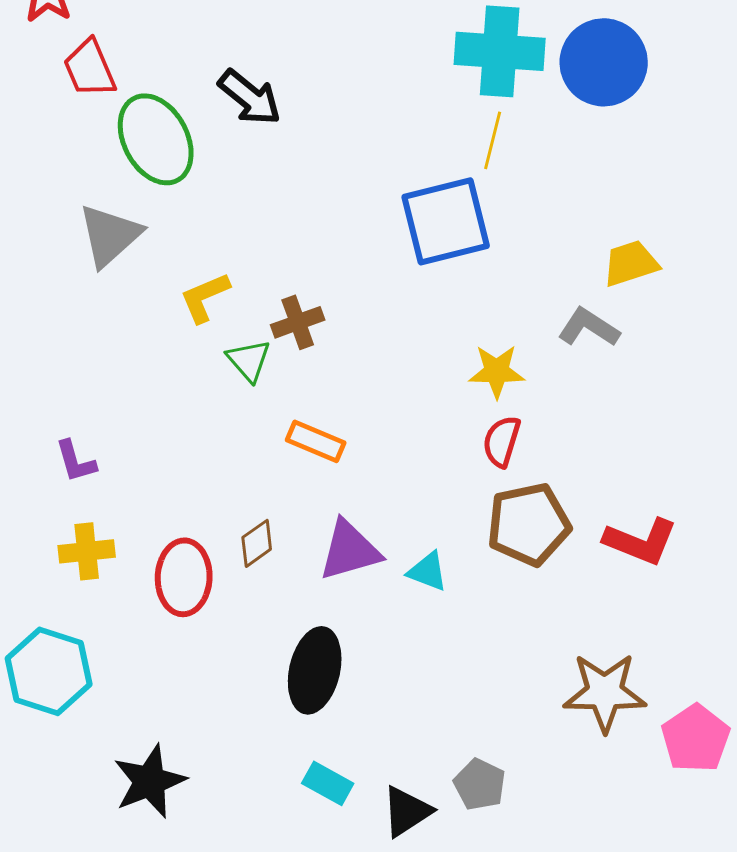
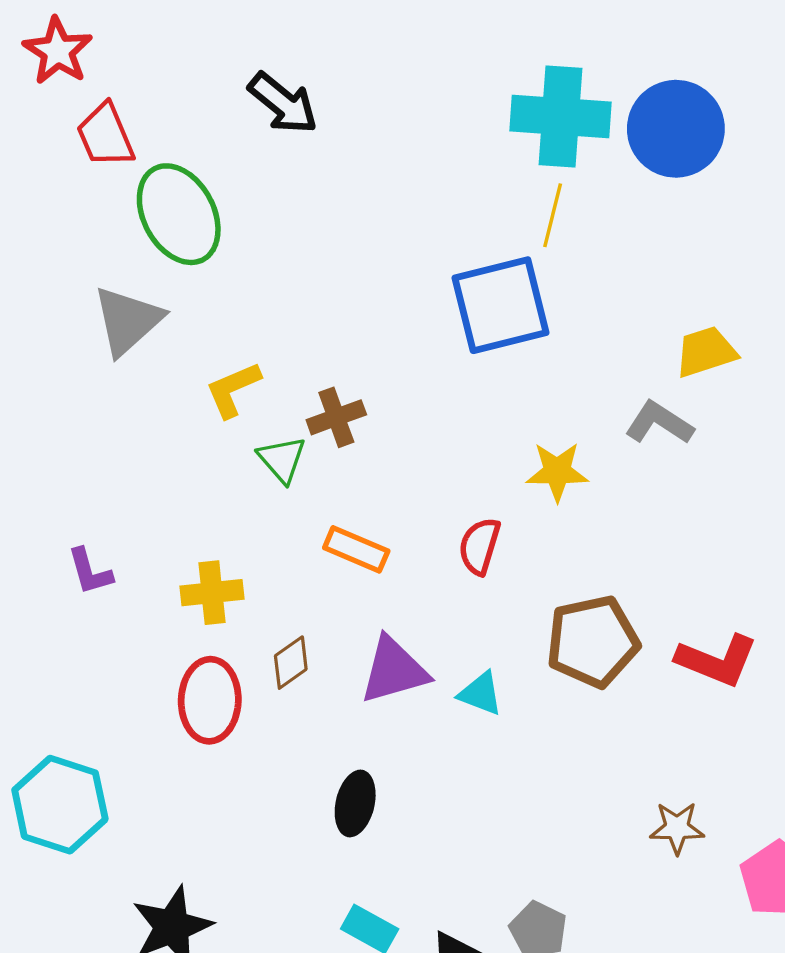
black arrow: (250, 97) -> (283, 103), moved
red semicircle: (502, 441) -> (479, 546), moved
yellow cross: (87, 551) -> (212, 593), moved
black ellipse: (315, 670) -> (355, 803), size x0.7
brown star: (605, 692) -> (677, 828), size x0.6

